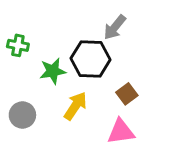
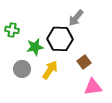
gray circle: (22, 115) -> (22, 69), moved
pink triangle: (121, 132) -> (93, 87), moved

